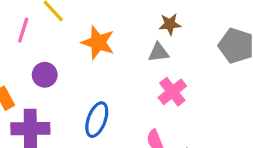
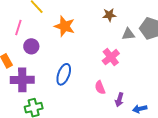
pink line: (23, 30) -> (18, 28), moved
gray triangle: (159, 52) -> (128, 34), moved

